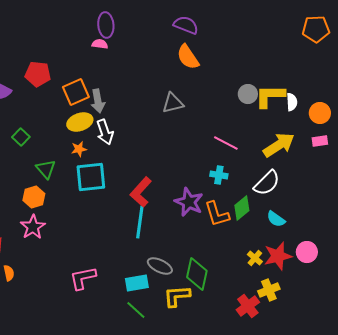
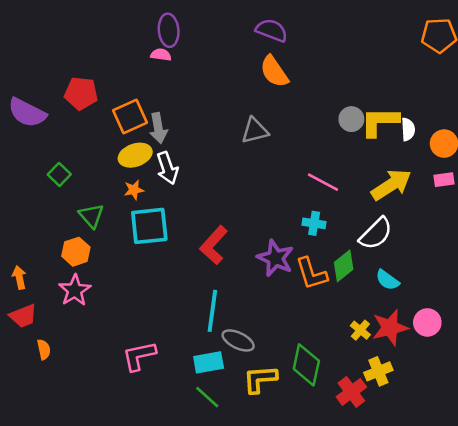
cyan line: (140, 222) -> (212, 311), moved
green diamond: (197, 274) -> (306, 365), moved

